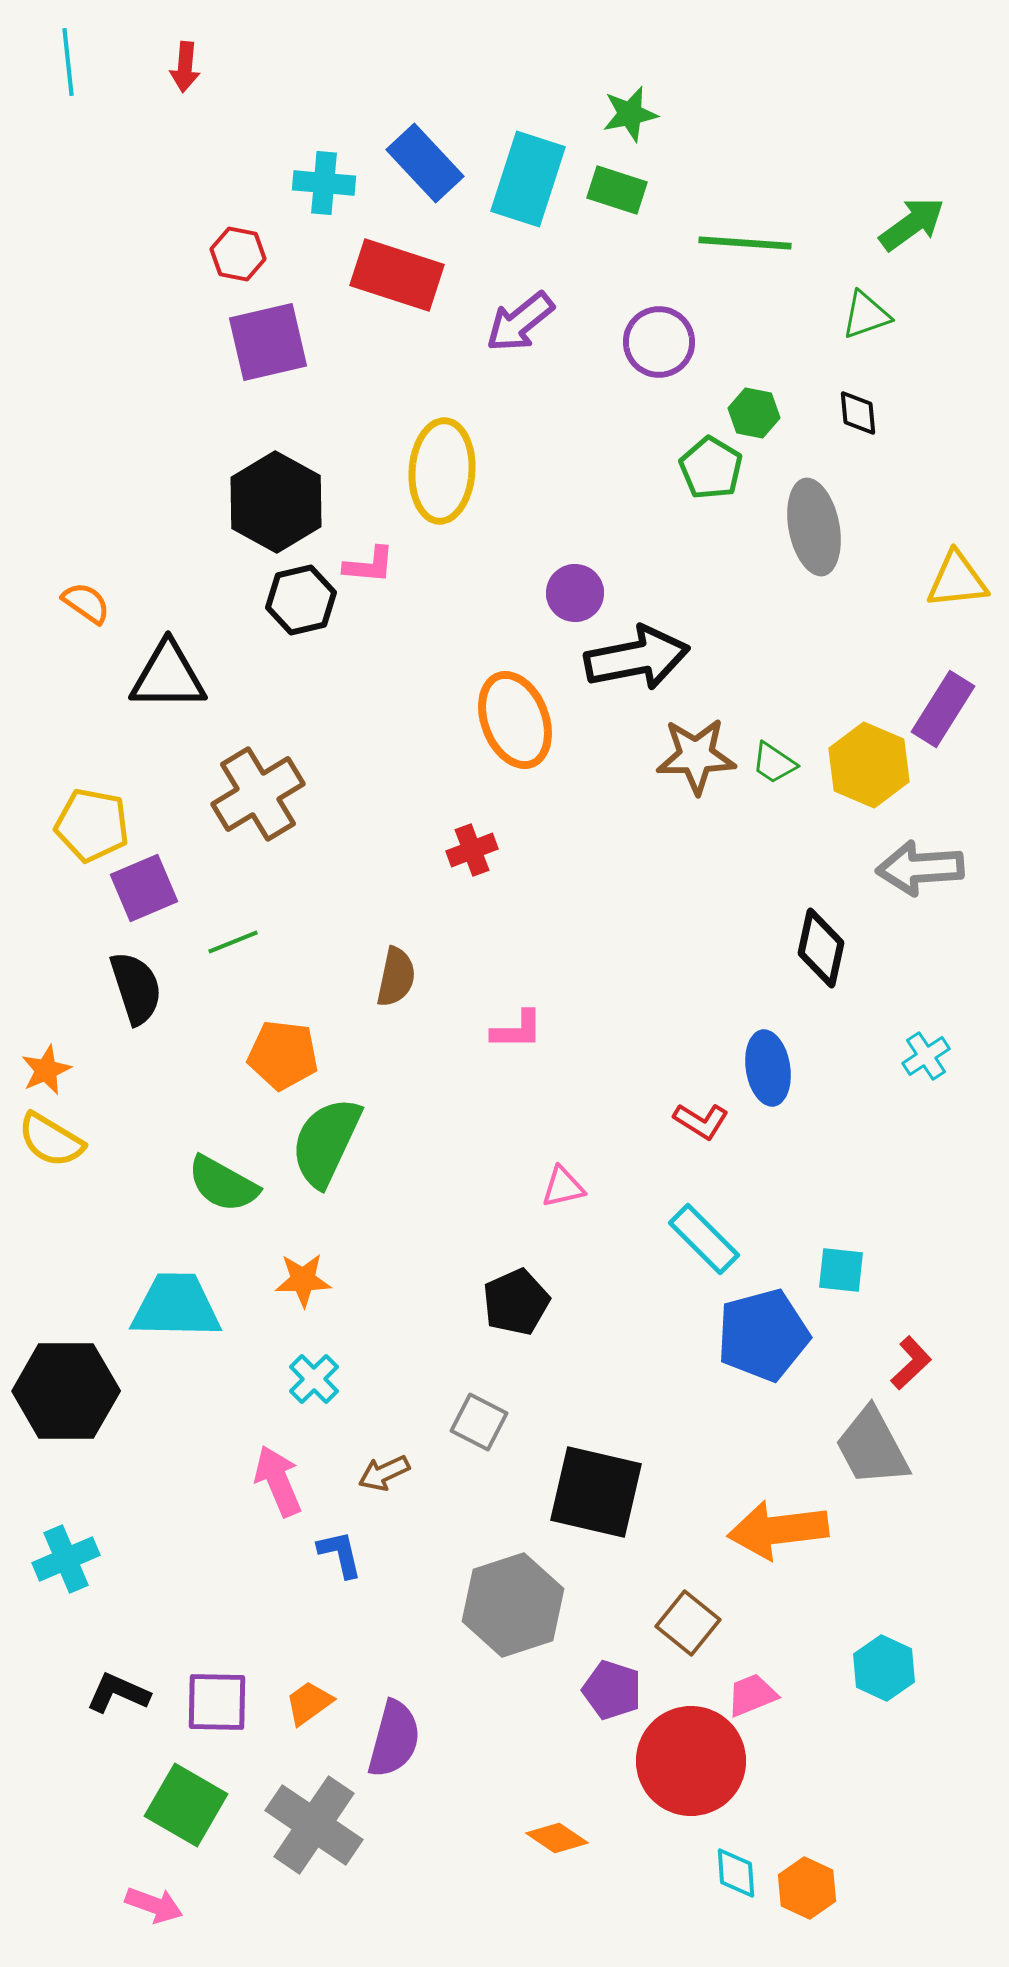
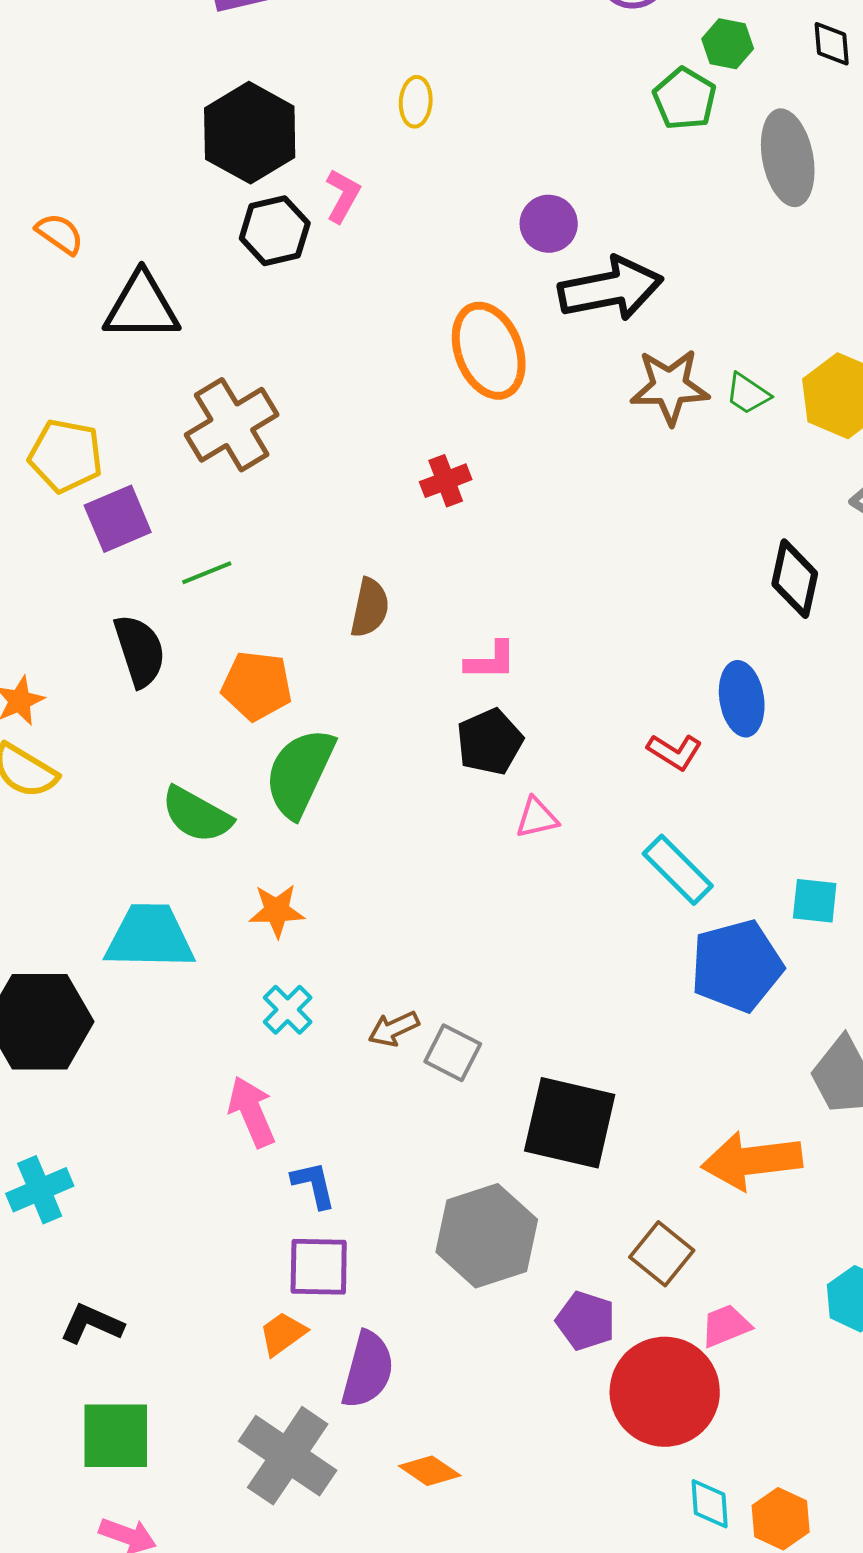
yellow ellipse: (442, 471) -> (416, 102), size x0.5
pink L-shape: (369, 565) -> (343, 196), turned -66
black semicircle: (136, 988) -> (140, 651), moved
black pentagon: (516, 1302) -> (490, 742), moved
brown arrow: (384, 1473) -> (394, 1029), moved
purple square: (217, 1702) -> (319, 1267), moved
green square: (186, 1805) -> (116, 1436), moved, turned -30
orange diamond: (557, 1838) -> (430, 1471), moved

